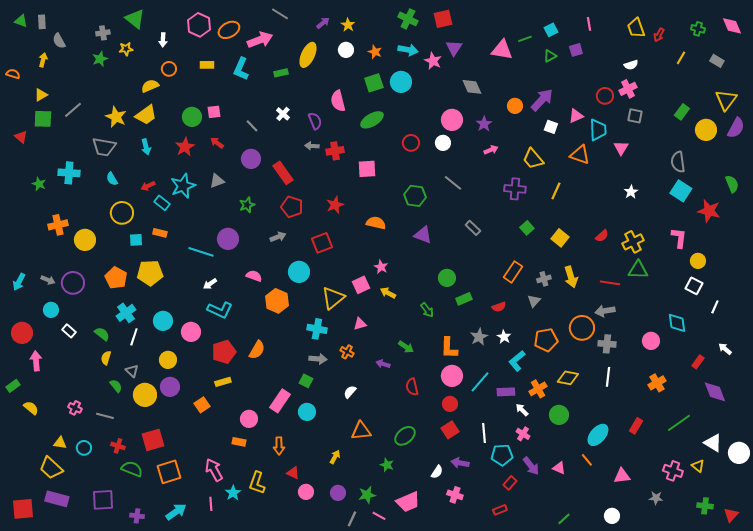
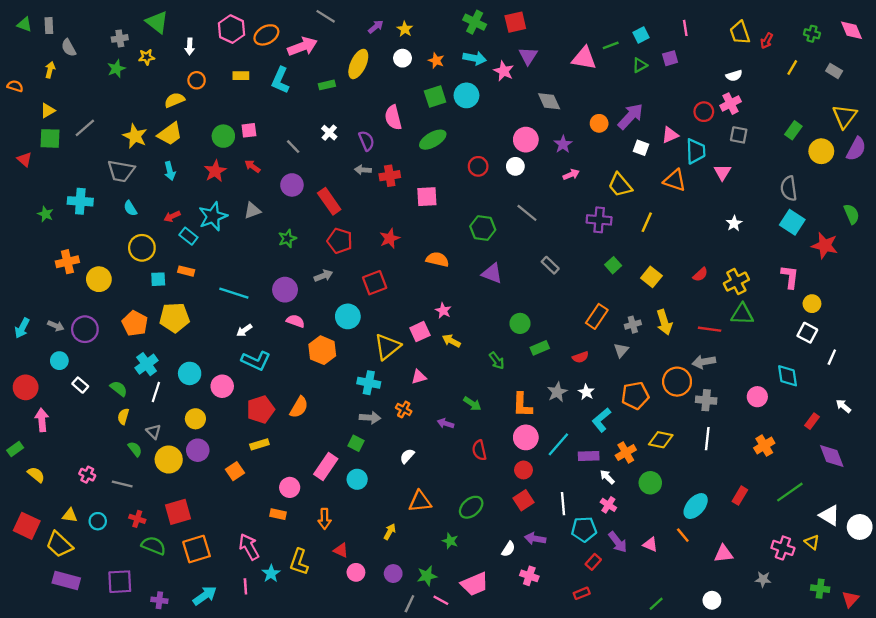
purple circle: (228, 239) -> (285, 290), moved
red square: (23, 509) -> (27, 526), moved, turned 30

